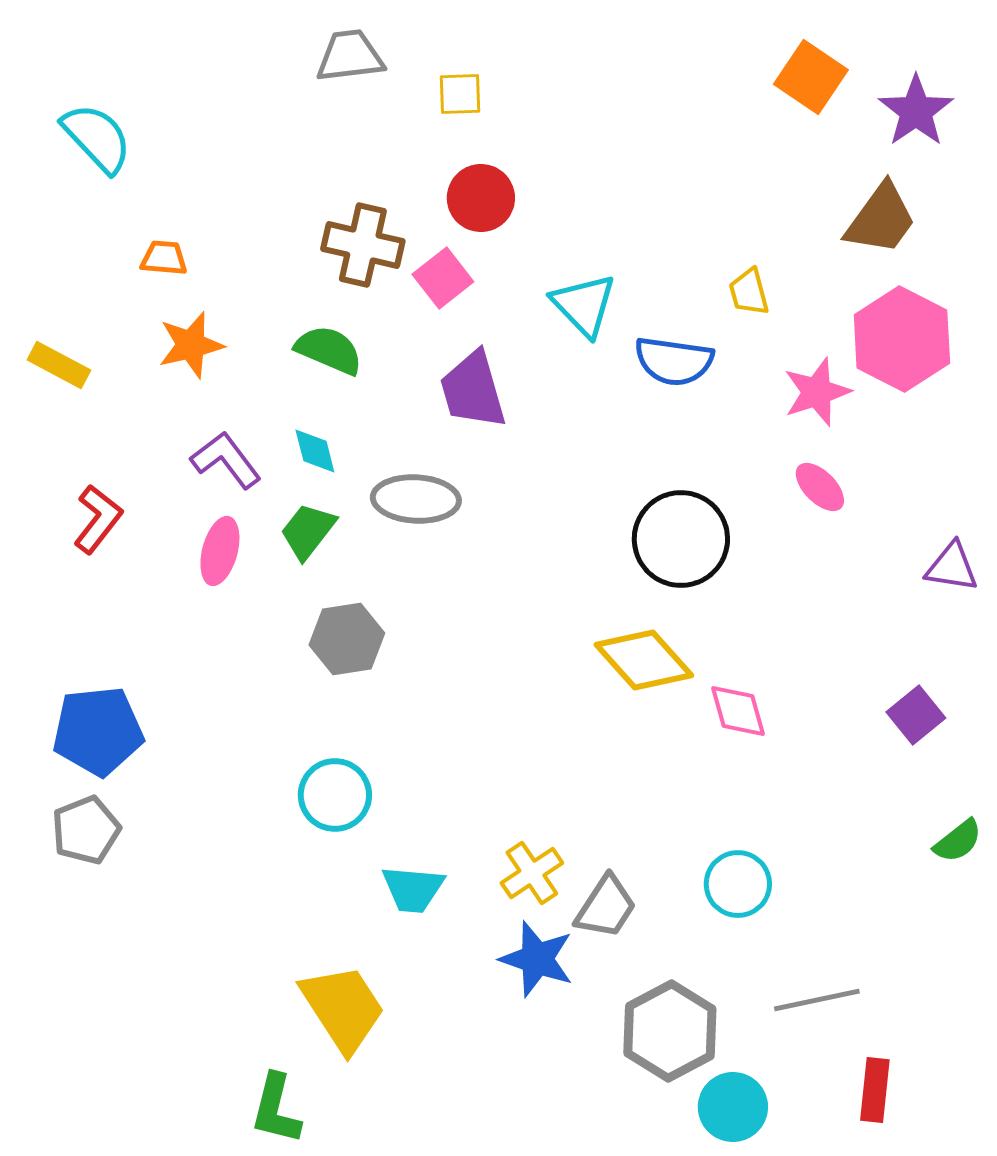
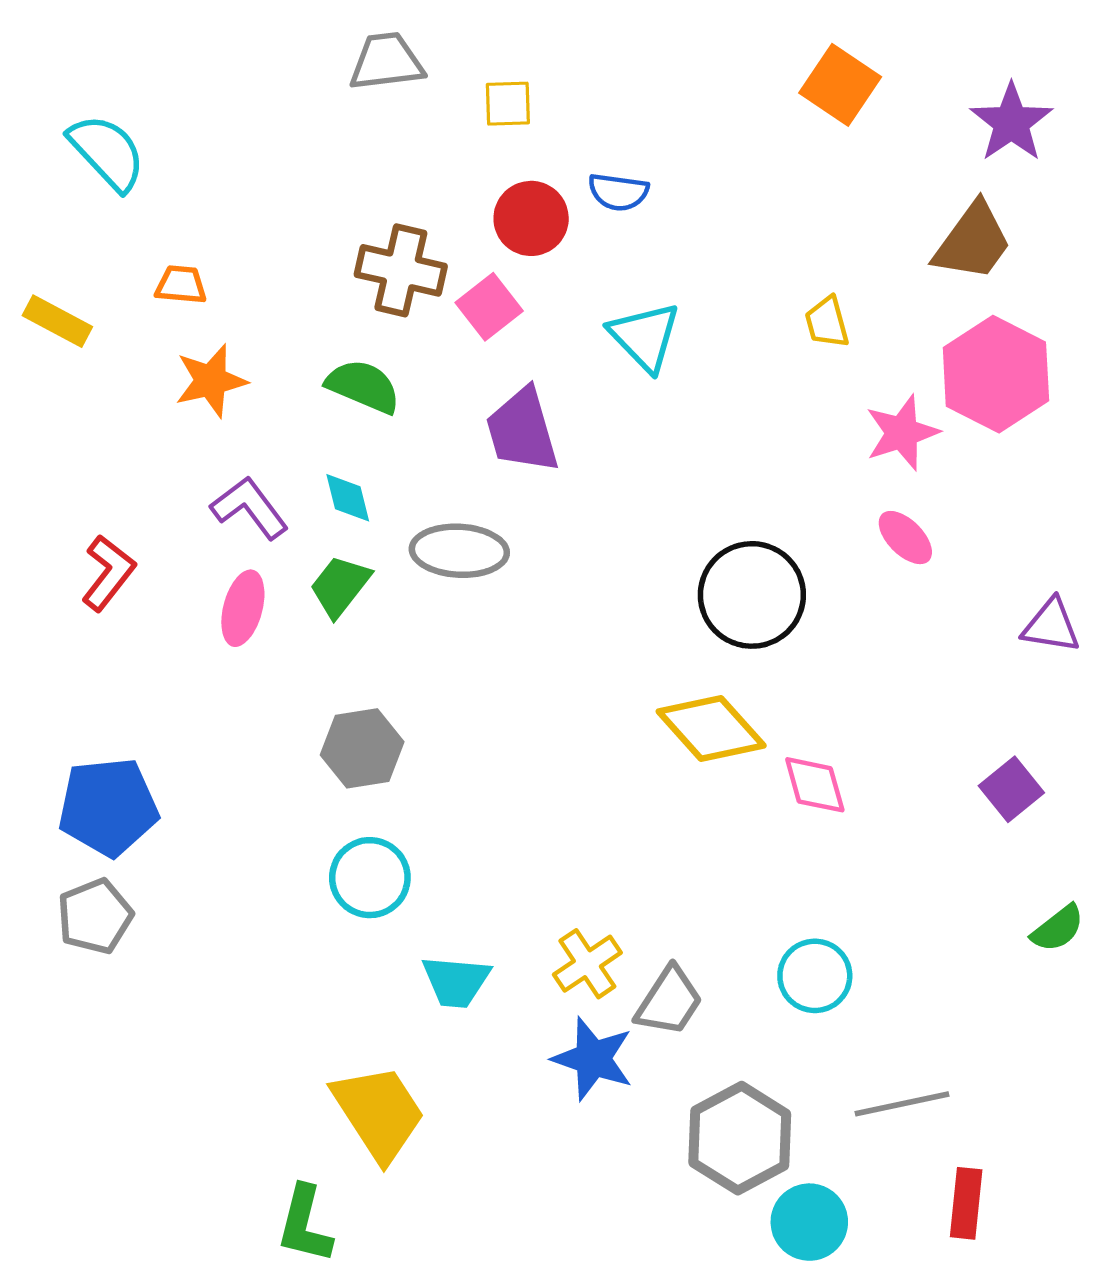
orange square: (811, 77) -> (840, 85), moved
blue semicircle: (674, 361) -> (618, 192), moved, size x0.7
yellow rectangle: (59, 365) -> (57, 321), moved
gray hexagon: (347, 639) -> (362, 748), moved

